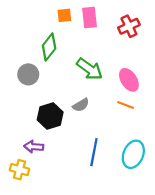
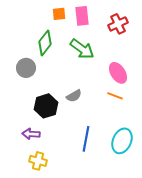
green arrow: (90, 69) -> (82, 49), moved
yellow cross: (20, 170) -> (38, 161), moved

